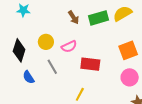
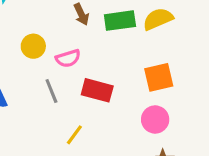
gray line: (52, 67) -> (51, 91), moved

